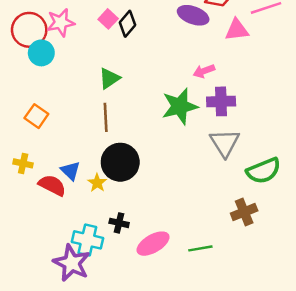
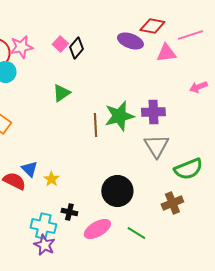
pink arrow: (204, 71) -> (198, 87), moved
brown line: (106, 117) -> (95, 125), moved
black circle: (120, 162) -> (117, 191), moved
green line: (200, 248) -> (136, 233), turned 42
purple star: (72, 263) -> (44, 245), moved, size x0.7

